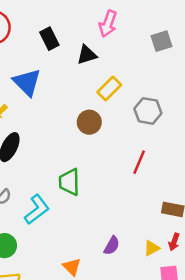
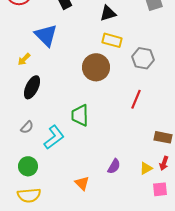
black triangle: (87, 55) -> (108, 13), moved
yellow rectangle: (109, 89) -> (112, 40), turned 60
brown circle: (89, 122) -> (96, 67), size x1.4

